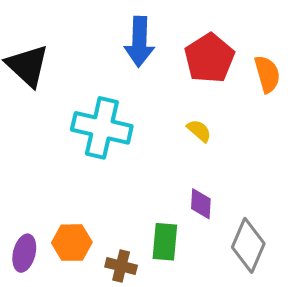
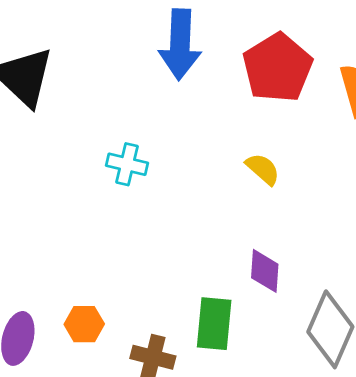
cyan cross: (102, 128) -> (127, 164), size x0.5
orange hexagon: (72, 243) -> (84, 324), size x0.7

